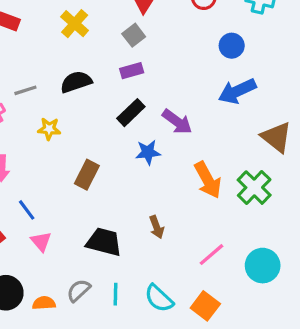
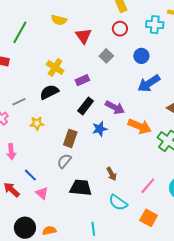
yellow cross: (75, 24) -> (55, 67), moved
gray square: (134, 35) -> (106, 56), moved
brown rectangle: (87, 175) -> (70, 138), moved
orange arrow: (208, 180) -> (140, 126), moved, turned -30
gray semicircle: (79, 290) -> (64, 161), moved
cyan line: (116, 294) -> (93, 229), moved
cyan semicircle: (159, 298) -> (118, 202), moved

